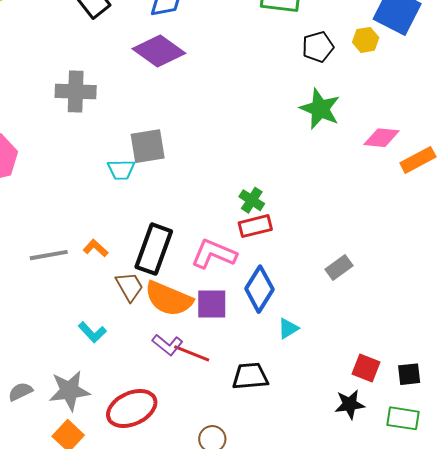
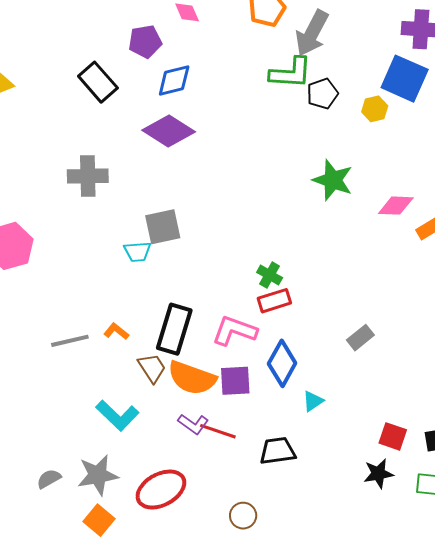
black pentagon: (318, 47) -> (322, 94), moved
cyan L-shape: (92, 332) -> (117, 416), size x1.5

